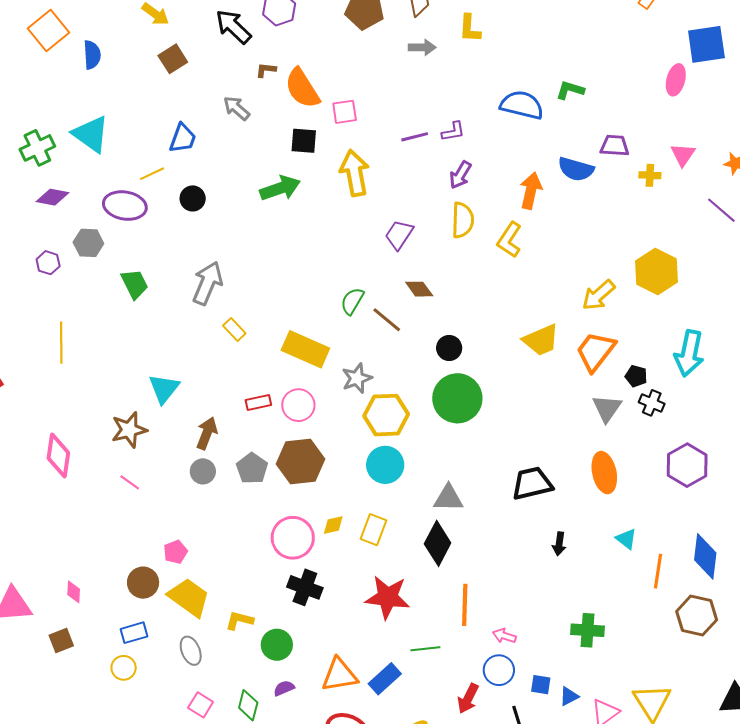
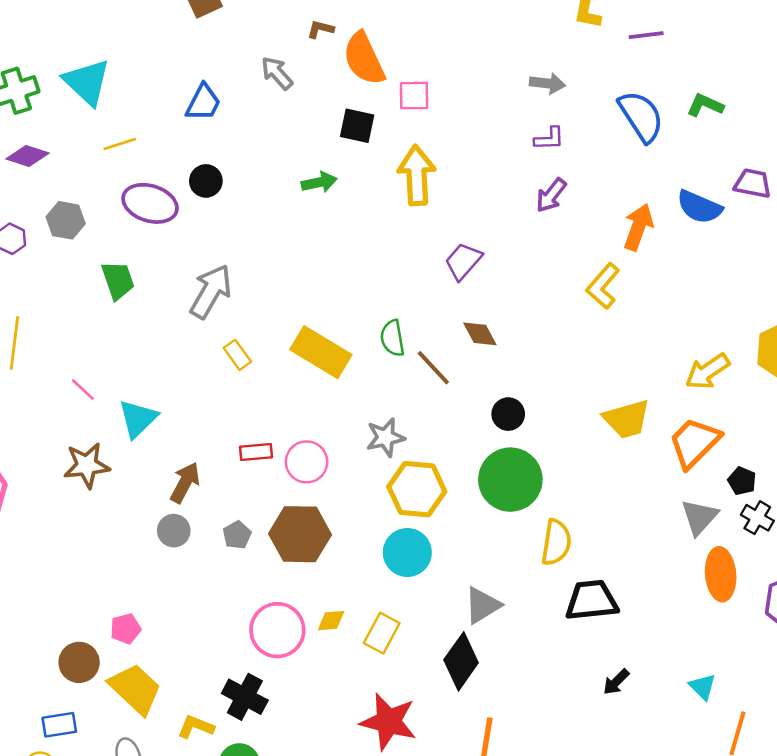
gray arrow: (422, 47) -> (547, 83), moved
blue semicircle: (522, 105) -> (641, 116), turned 36
purple line: (415, 137) -> (646, 35), moved
yellow line: (152, 174) -> (120, 144), moved
green arrow: (280, 188) -> (319, 182), size x0.7
purple ellipse: (125, 206) -> (150, 203), moved
yellow semicircle: (463, 220) -> (556, 542), moved
green semicircle: (352, 301) -> (392, 338), turned -48
yellow rectangle: (305, 349) -> (321, 352), moved
gray pentagon: (252, 468) -> (237, 535), size x0.7
orange ellipse: (604, 473) -> (721, 574), moved
pink line: (130, 482) -> (83, 390), moved
gray triangle: (448, 498) -> (482, 605), turned -40
black arrow: (559, 544) -> (616, 682), turned 30
black cross: (305, 587) -> (245, 697), moved

